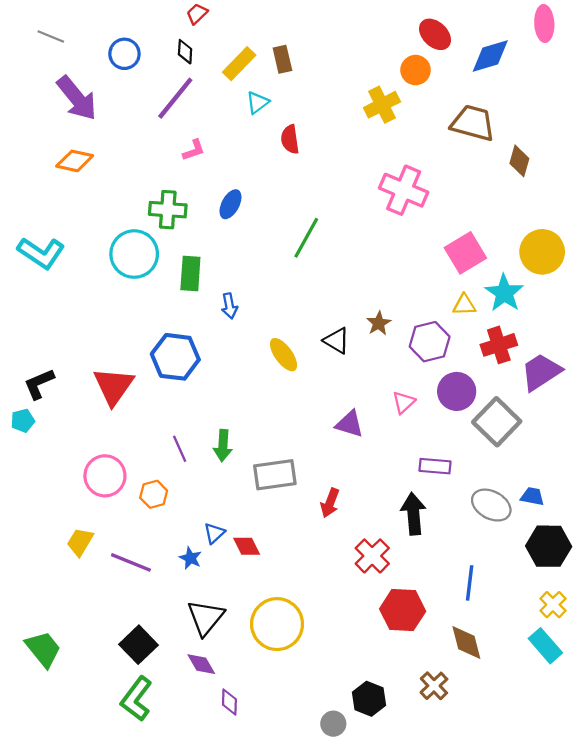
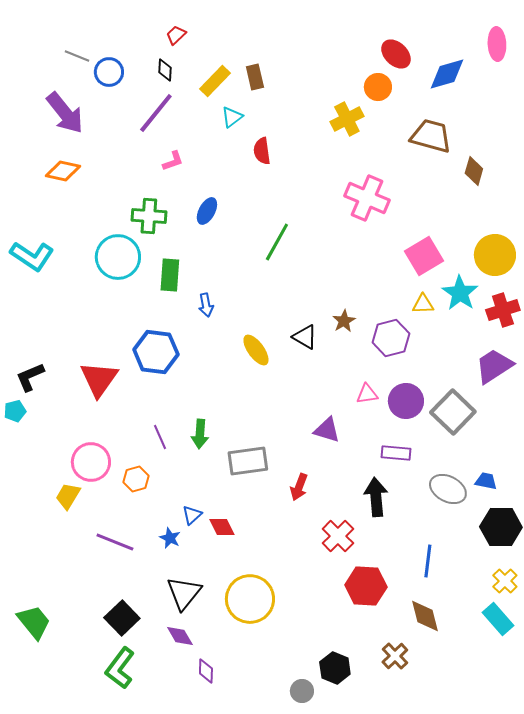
gray line: (51, 37) -> (77, 56), moved
red cross: (499, 345) -> (503, 310), moved
purple circle: (457, 391) -> (406, 401), moved
pink triangle: (404, 402) -> (367, 394), turned 35
purple triangle: (350, 424) -> (327, 430), moved
yellow trapezoid: (80, 542) -> (68, 496), moved

